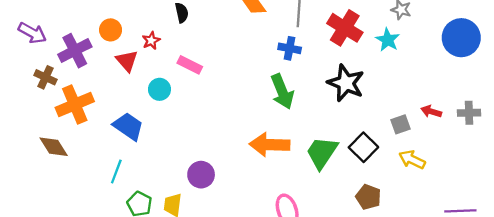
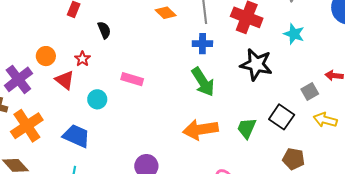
cyan star: (388, 40) -> (294, 34), moved
pink rectangle: (190, 65) -> (132, 79), moved
green trapezoid: (322, 153) -> (247, 128), size x0.7

